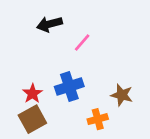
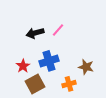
black arrow: (49, 24) -> (35, 33), moved
brown square: (32, 119) -> (35, 84), moved

